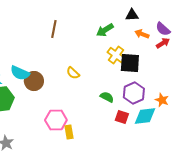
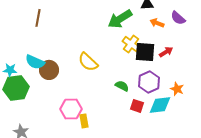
brown line: (54, 29) -> (38, 18), moved
green arrow: (105, 30) -> (120, 19), size x1.4
red arrow: (163, 43) -> (166, 52), moved
yellow semicircle: (73, 73) -> (88, 62), size x1.5

